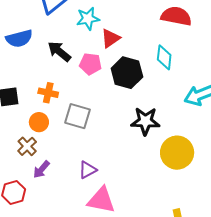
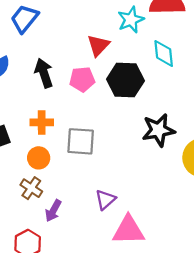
cyan star: (88, 19) -> (131, 20), moved
black arrow: (59, 51) -> (44, 73), turned 45

